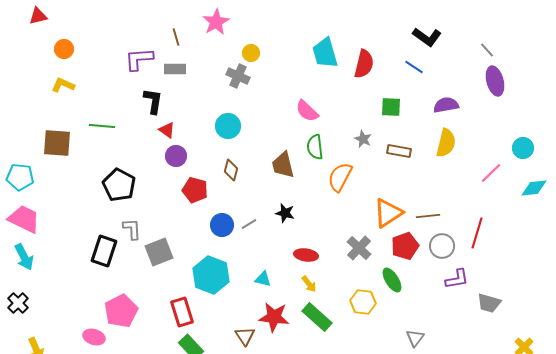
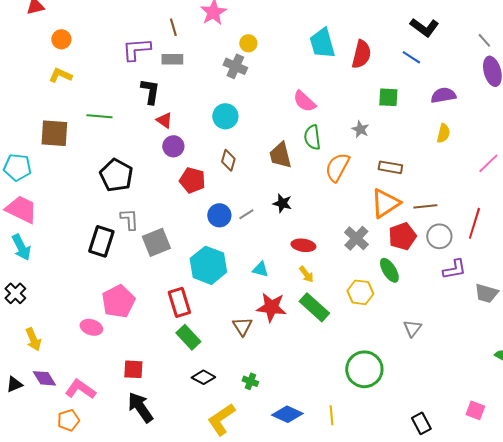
yellow semicircle: (446, 143) -> (443, 133), size x0.7
brown rectangle: (399, 151) -> (390, 167), moved

